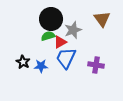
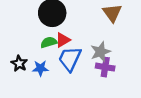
gray star: (73, 30) -> (100, 52), moved
green semicircle: (48, 36) -> (49, 42), moved

